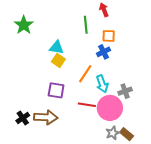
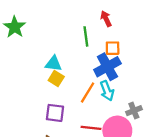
green star: (24, 25) -> (15, 27), moved
blue cross: (103, 52) -> (107, 67), size x1.6
cyan arrow: (102, 84) -> (107, 91), moved

